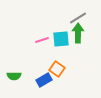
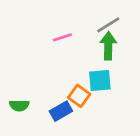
cyan square: (61, 39) -> (100, 81), moved
pink line: (42, 40) -> (62, 37), moved

